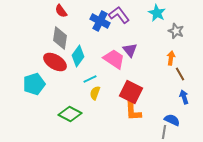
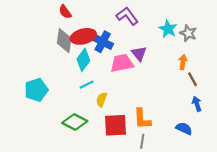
cyan star: (157, 13) -> (168, 29), moved
blue cross: (100, 21) -> (103, 42), moved
pink trapezoid: (114, 59) -> (122, 63), turned -45
red ellipse: (55, 62) -> (83, 36), moved, turned -45
cyan line: (90, 79) -> (87, 85), moved
red square: (131, 92) -> (115, 125), moved, turned -30
gray line: (164, 132) -> (142, 141), moved

